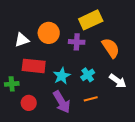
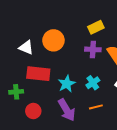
yellow rectangle: (91, 20) -> (96, 27), size x0.7
white triangle: (22, 40) -> (26, 47), turned 42
purple cross: (77, 42) -> (93, 49), moved

